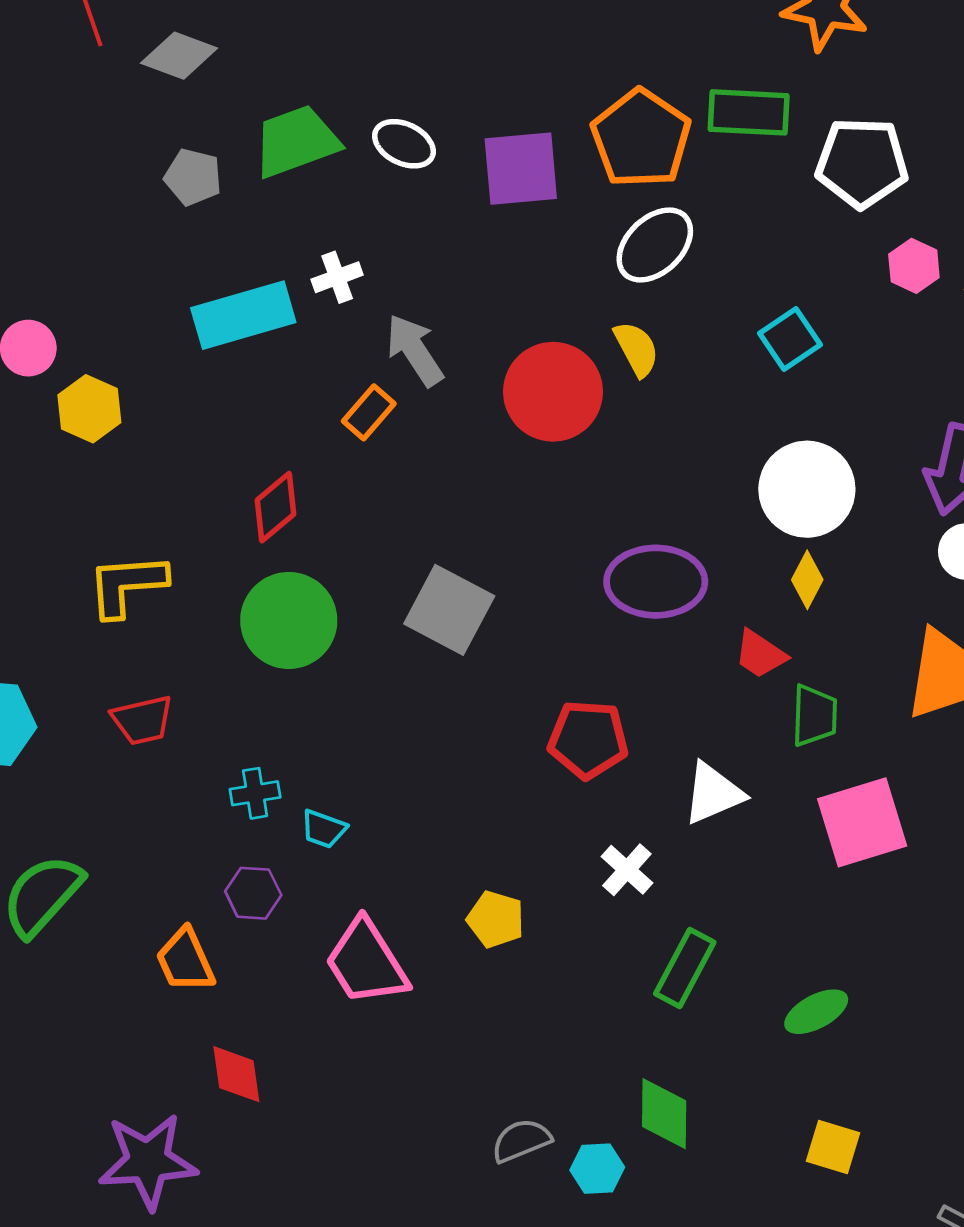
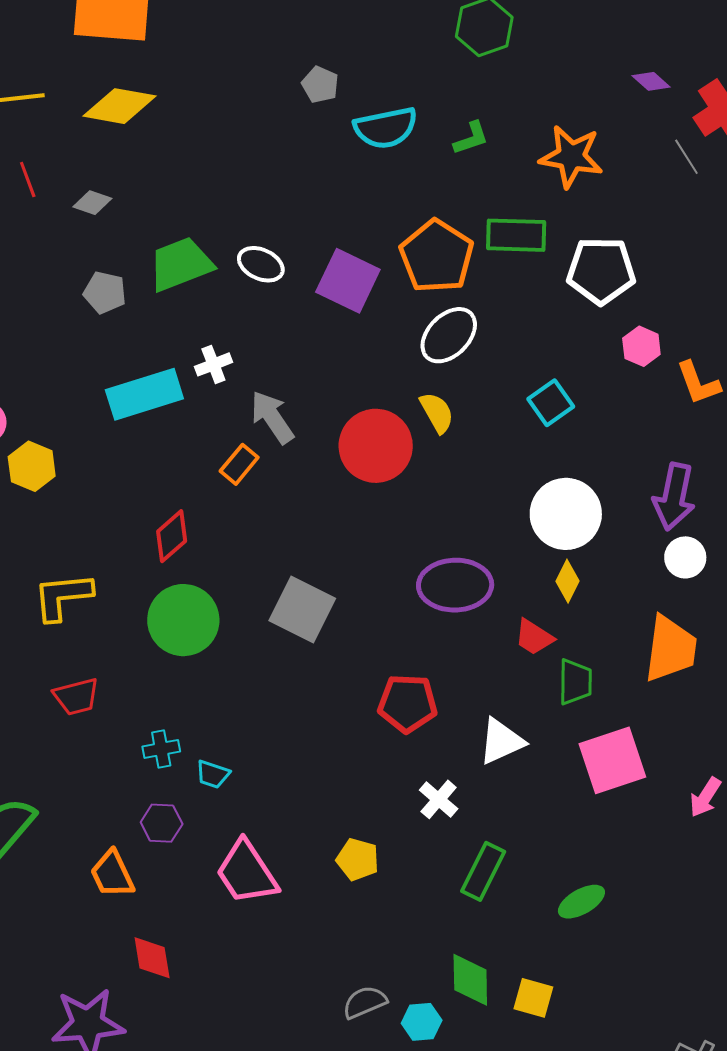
gray diamond: (179, 56) -> (92, 203), size x0.7
purple square: (521, 169) -> (348, 281), turned 32
yellow pentagon: (496, 919) -> (358, 860), moved
yellow square: (833, 1147) -> (533, 998), moved

